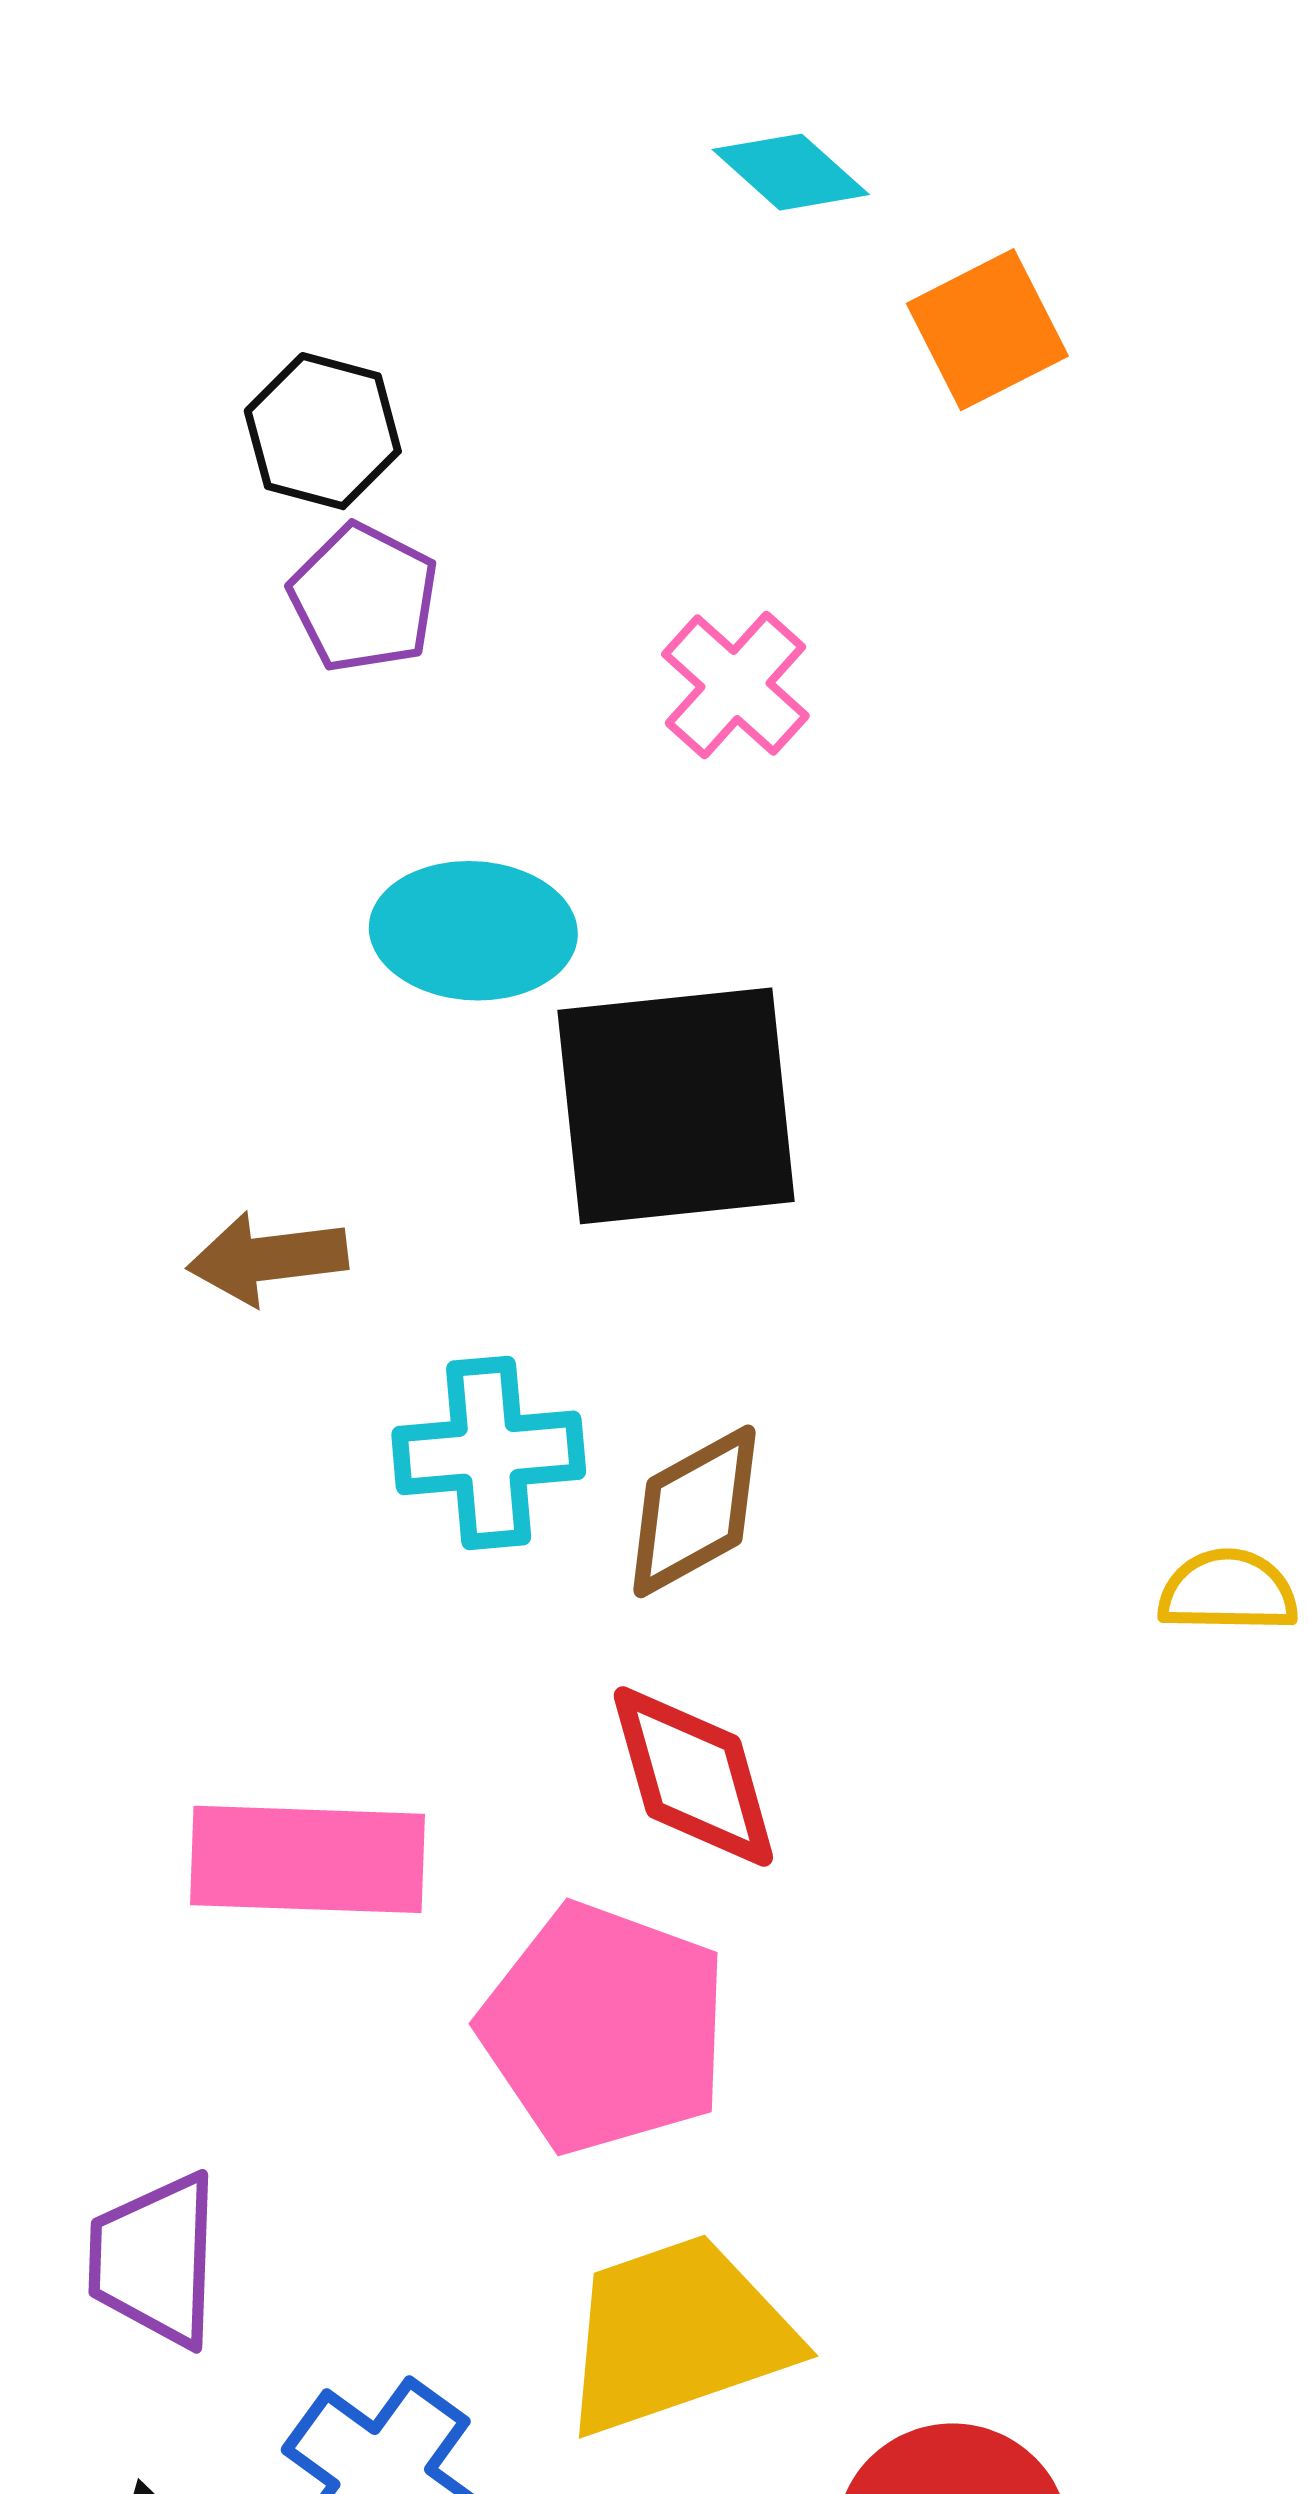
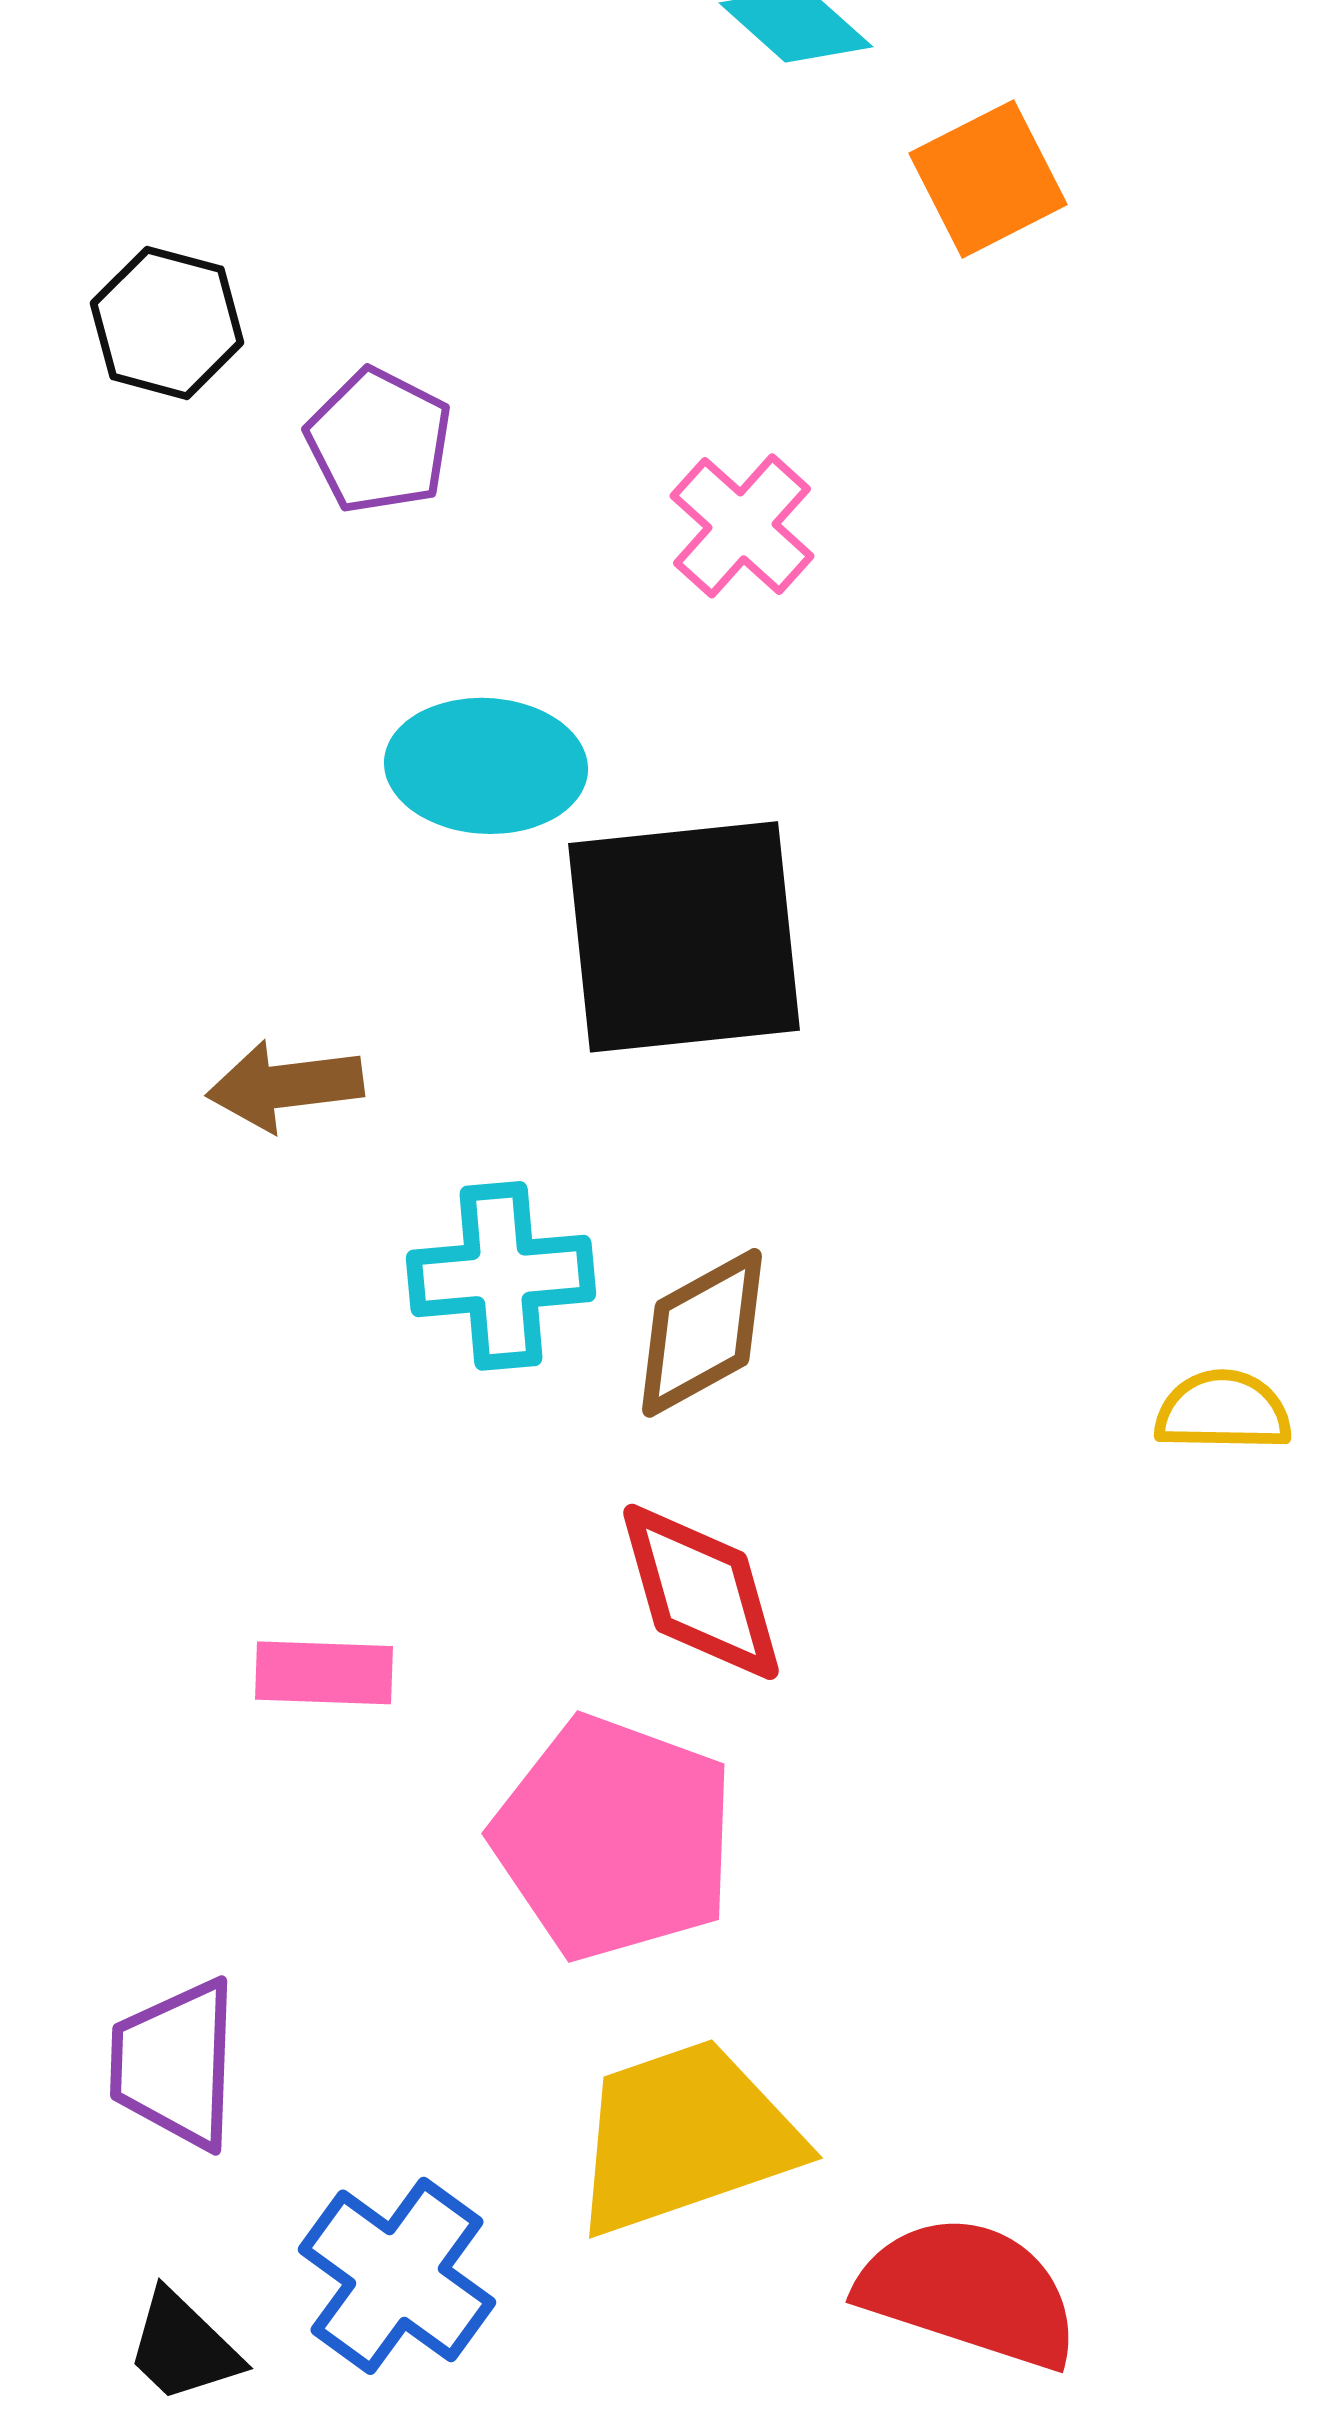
black hexagon: (323, 431) -> (167, 323), moved
pink rectangle: (307, 1859) -> (324, 1673), size x0.6

